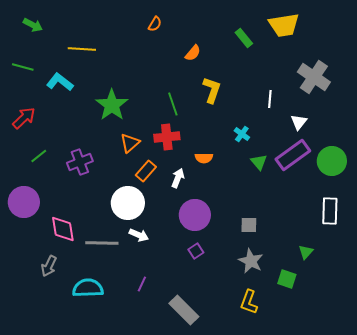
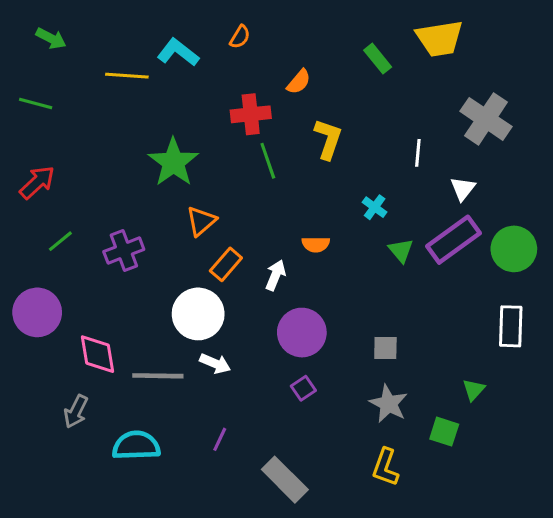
cyan L-shape: (60, 82) -> (178, 52), moved
red cross: (167, 137) -> (251, 114), moved

